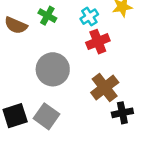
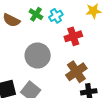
cyan cross: (89, 17) -> (56, 16), moved

